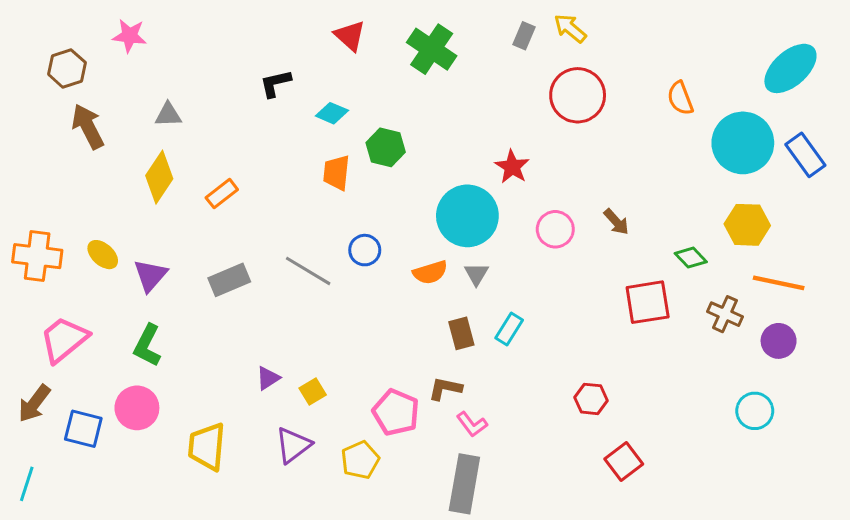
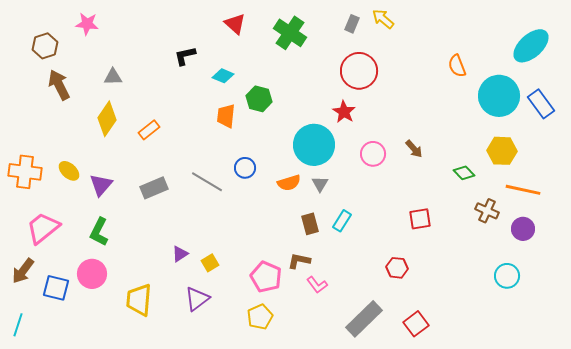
red circle: (578, 95) -> (359, 71), moved
red square: (648, 302) -> (420, 219), moved, size x0.7
yellow pentagon: (360, 460) -> (260, 317), moved
red square: (624, 461) -> (416, 324), moved
gray rectangle: (464, 484) -> (364, 319), moved, turned 36

